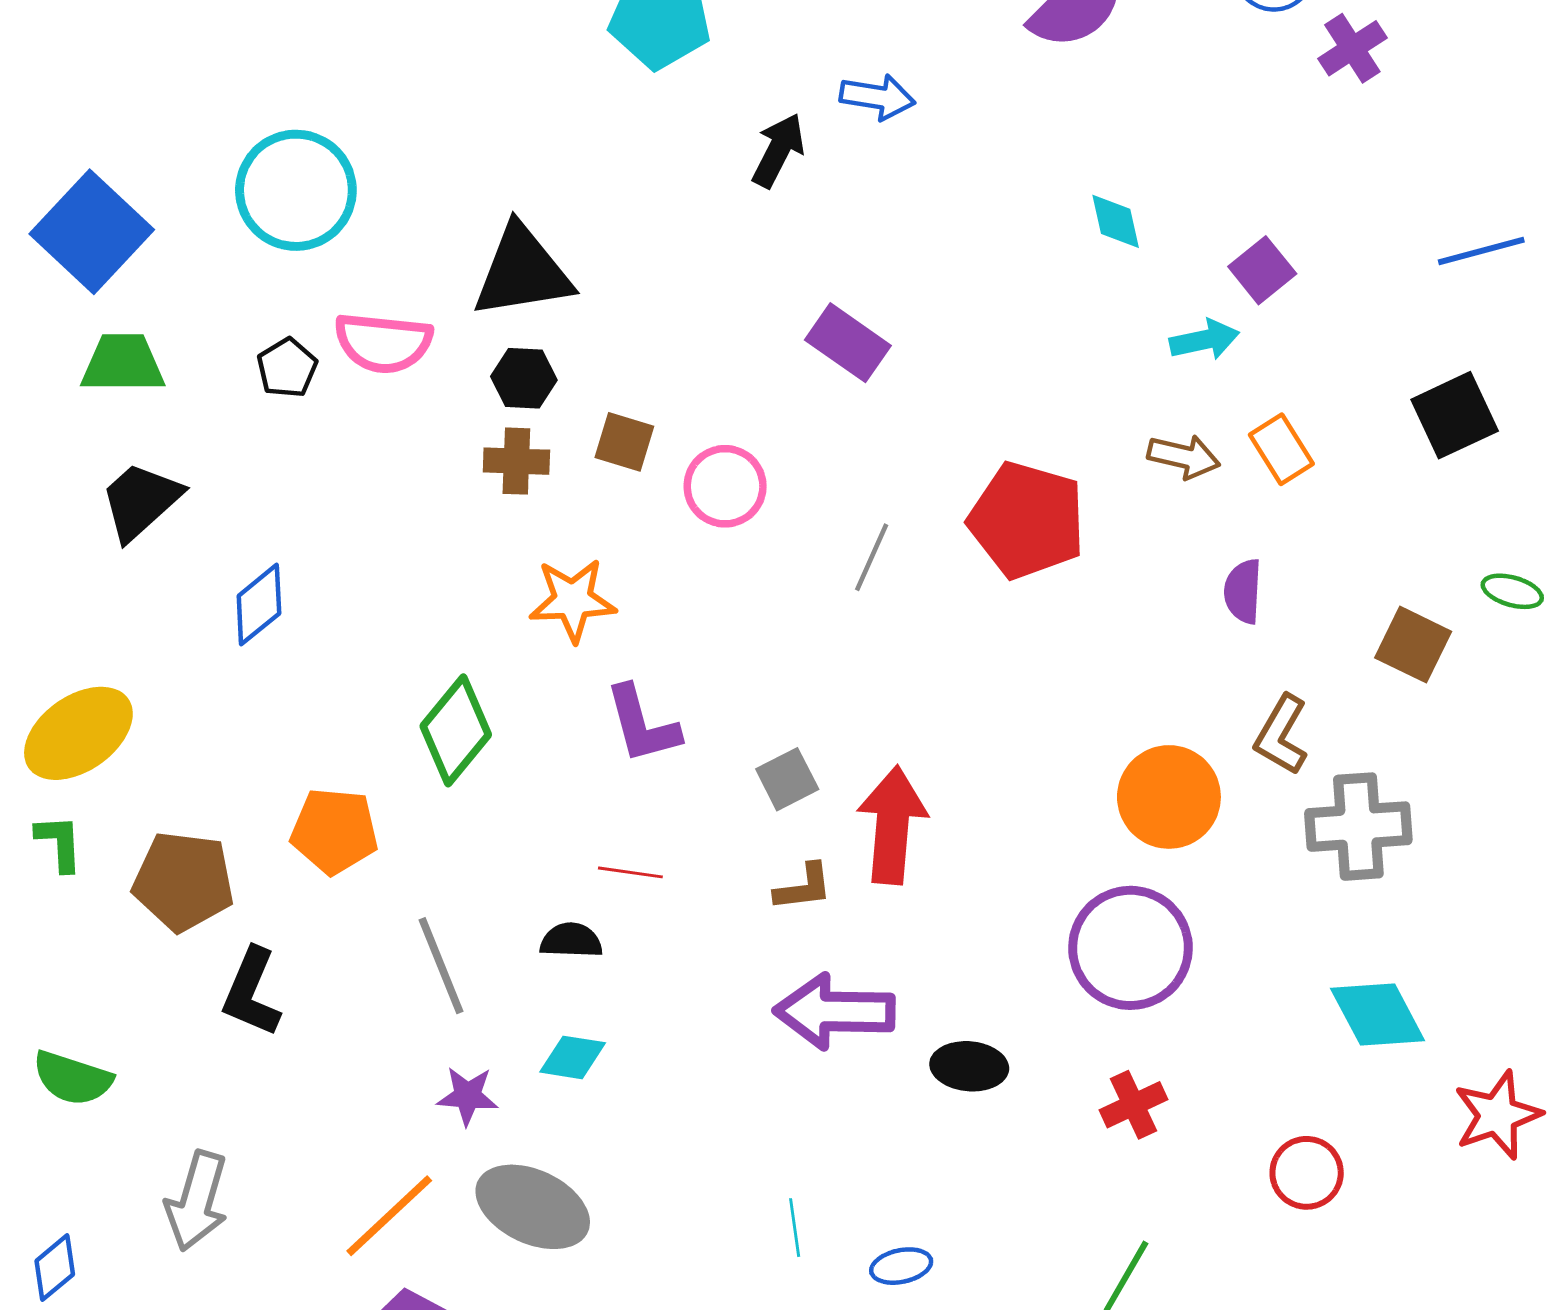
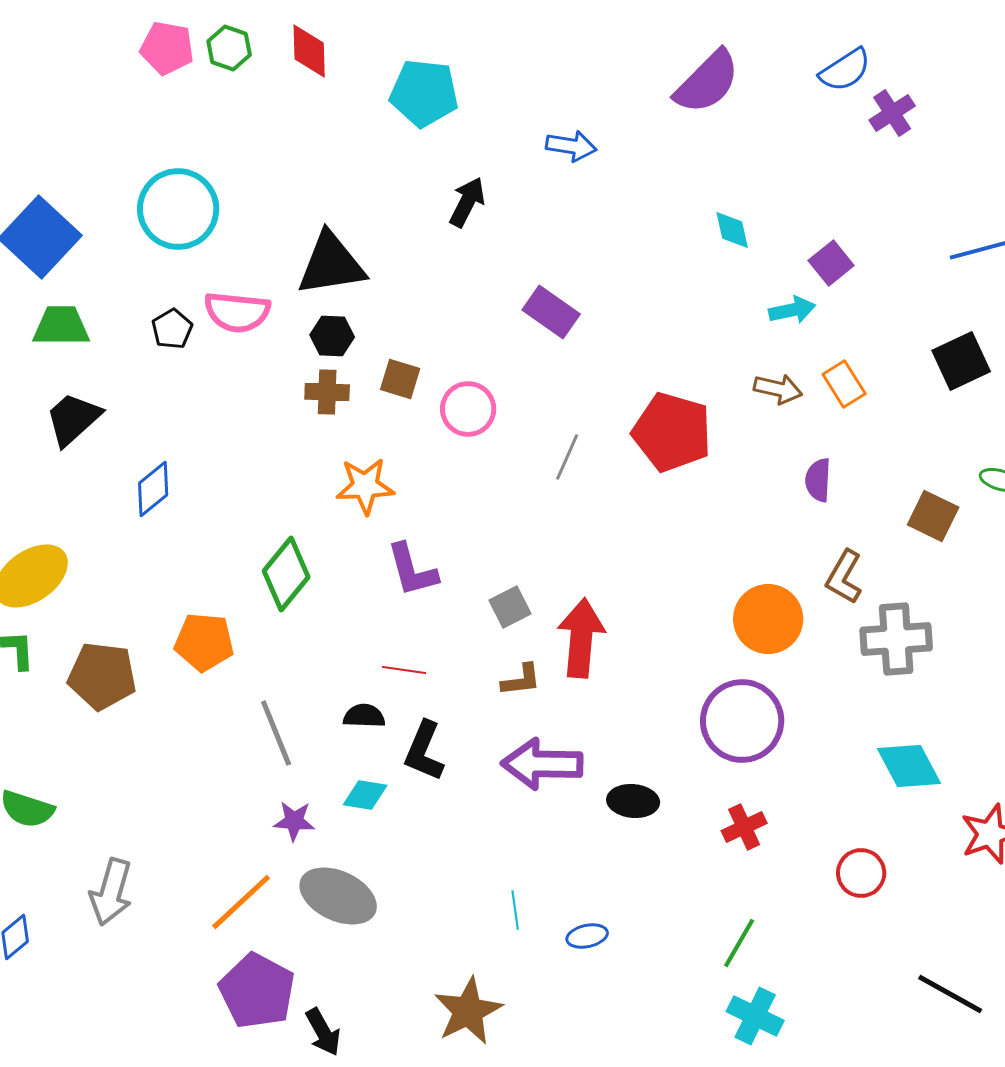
black arrow: (778, 150) -> (467, 202), moved
black L-shape: (252, 992) -> (424, 751), moved

